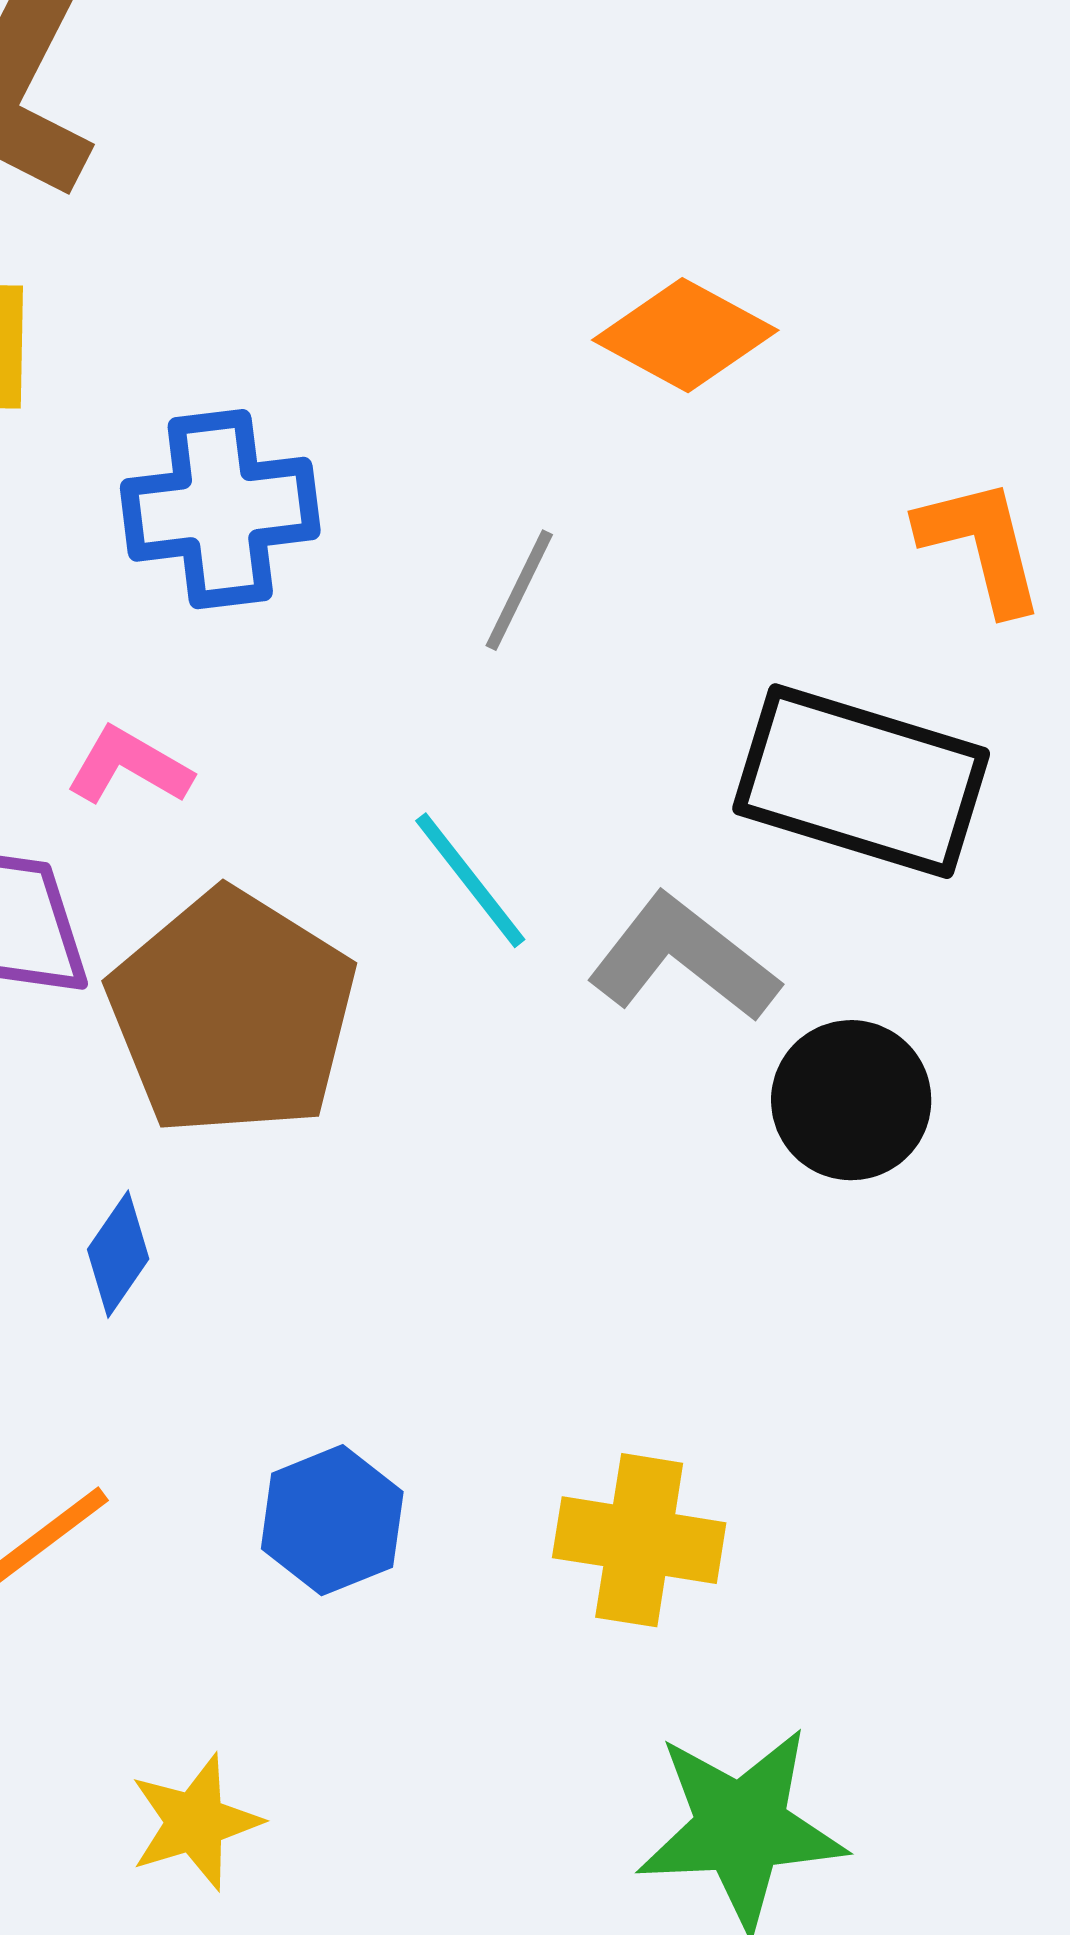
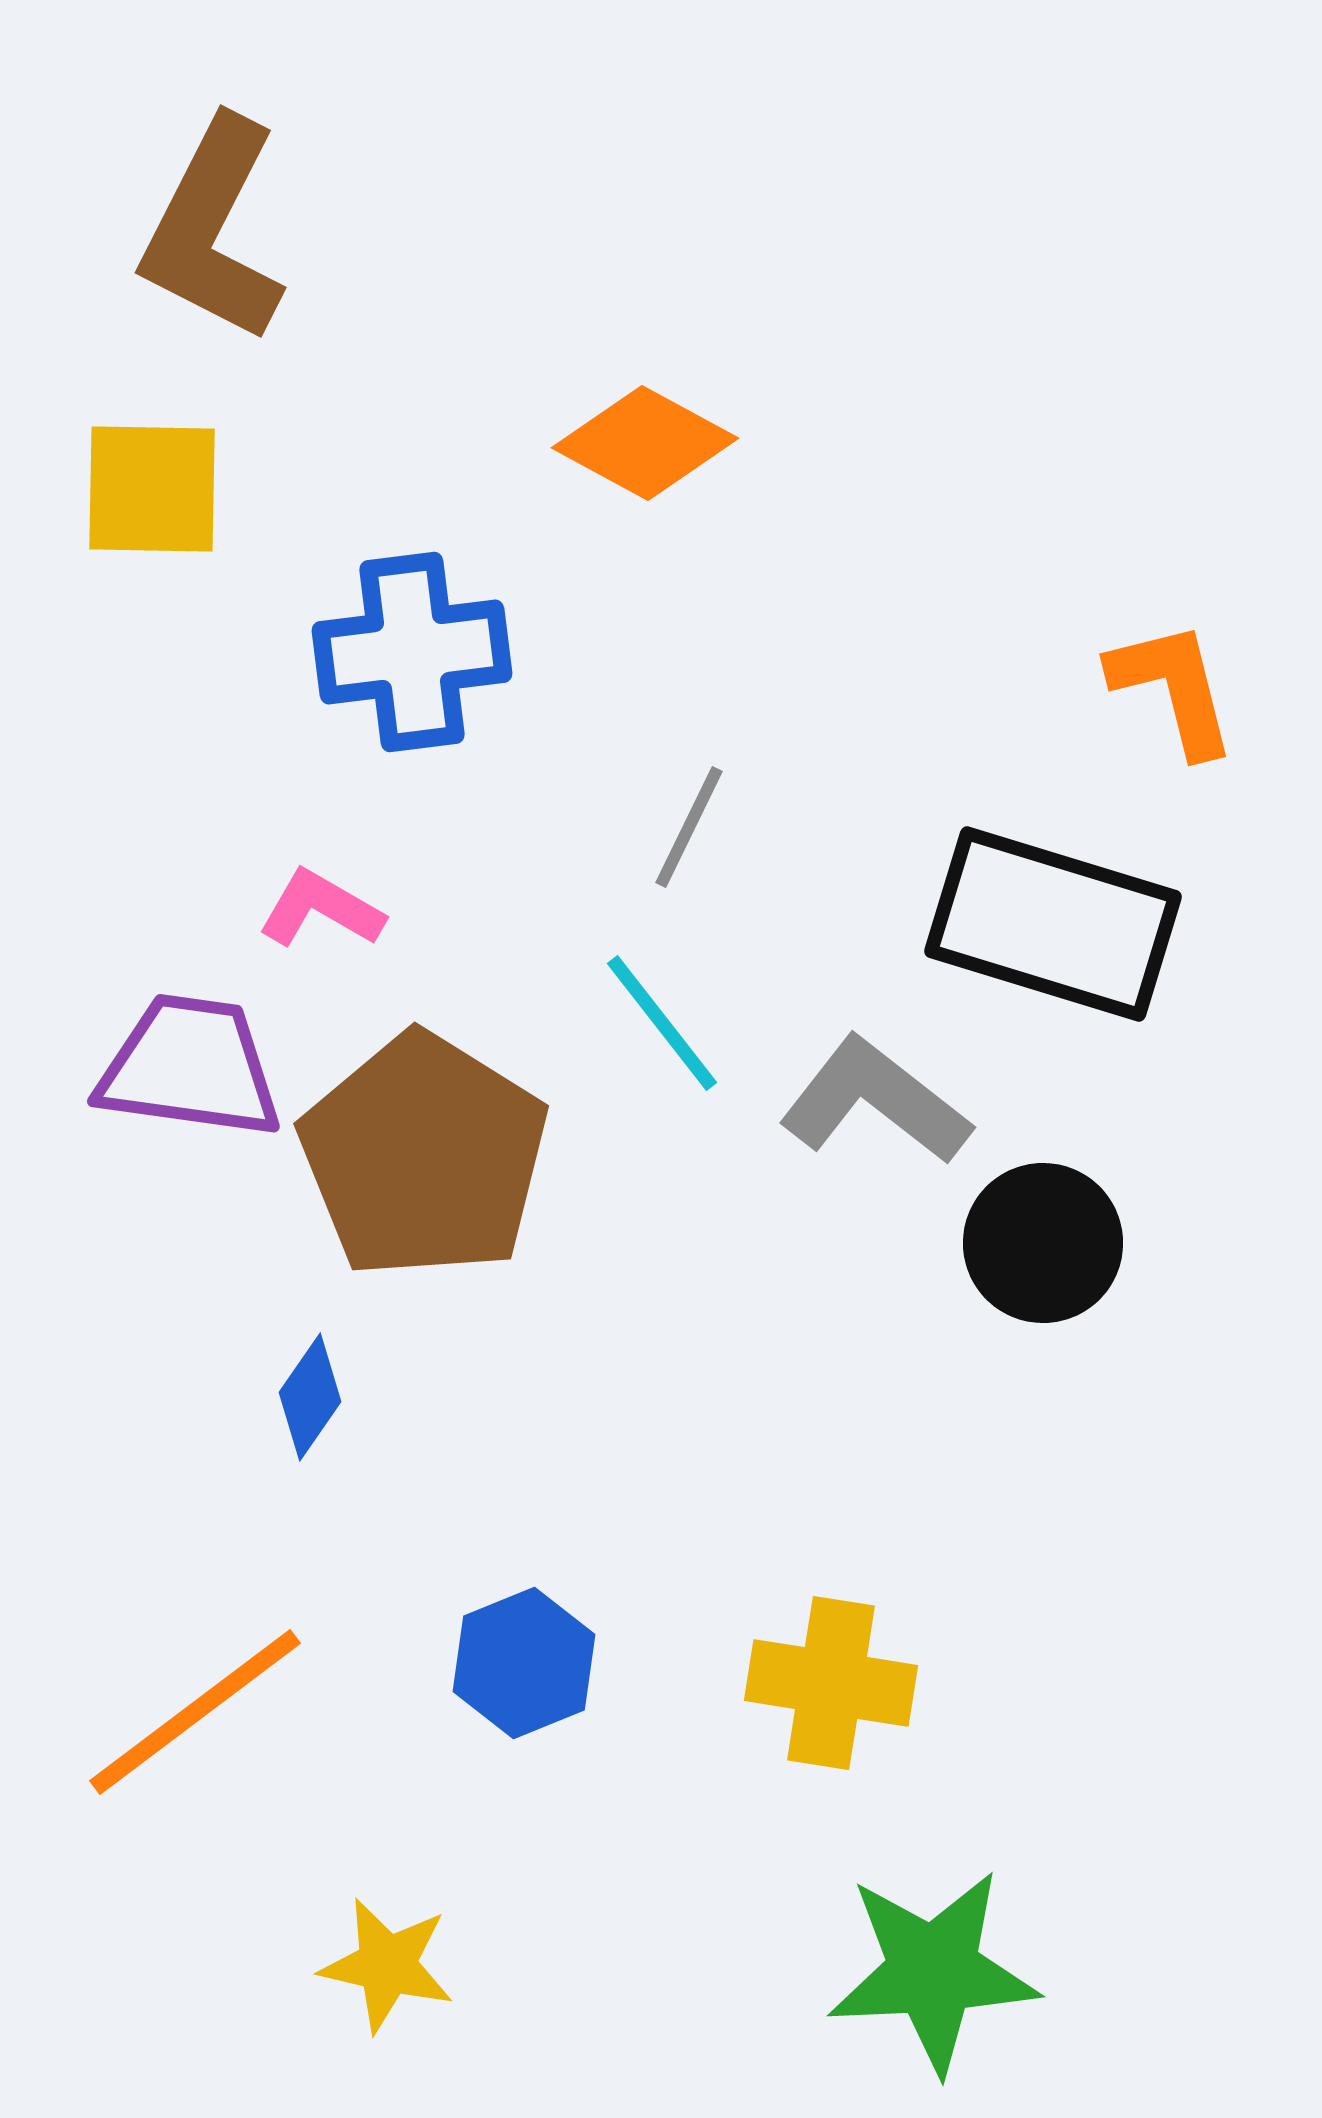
orange diamond: (685, 335) -> (645, 443), moved
gray line: (519, 590) -> (689, 827), moved
yellow star: (195, 1822) -> (387, 1965), turned 30

